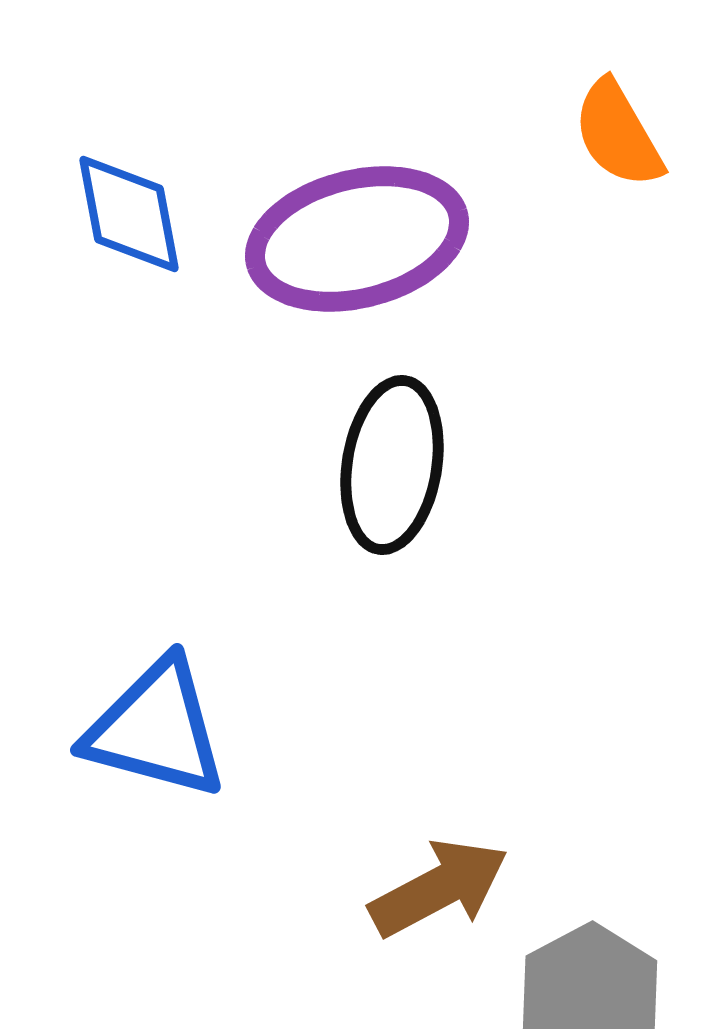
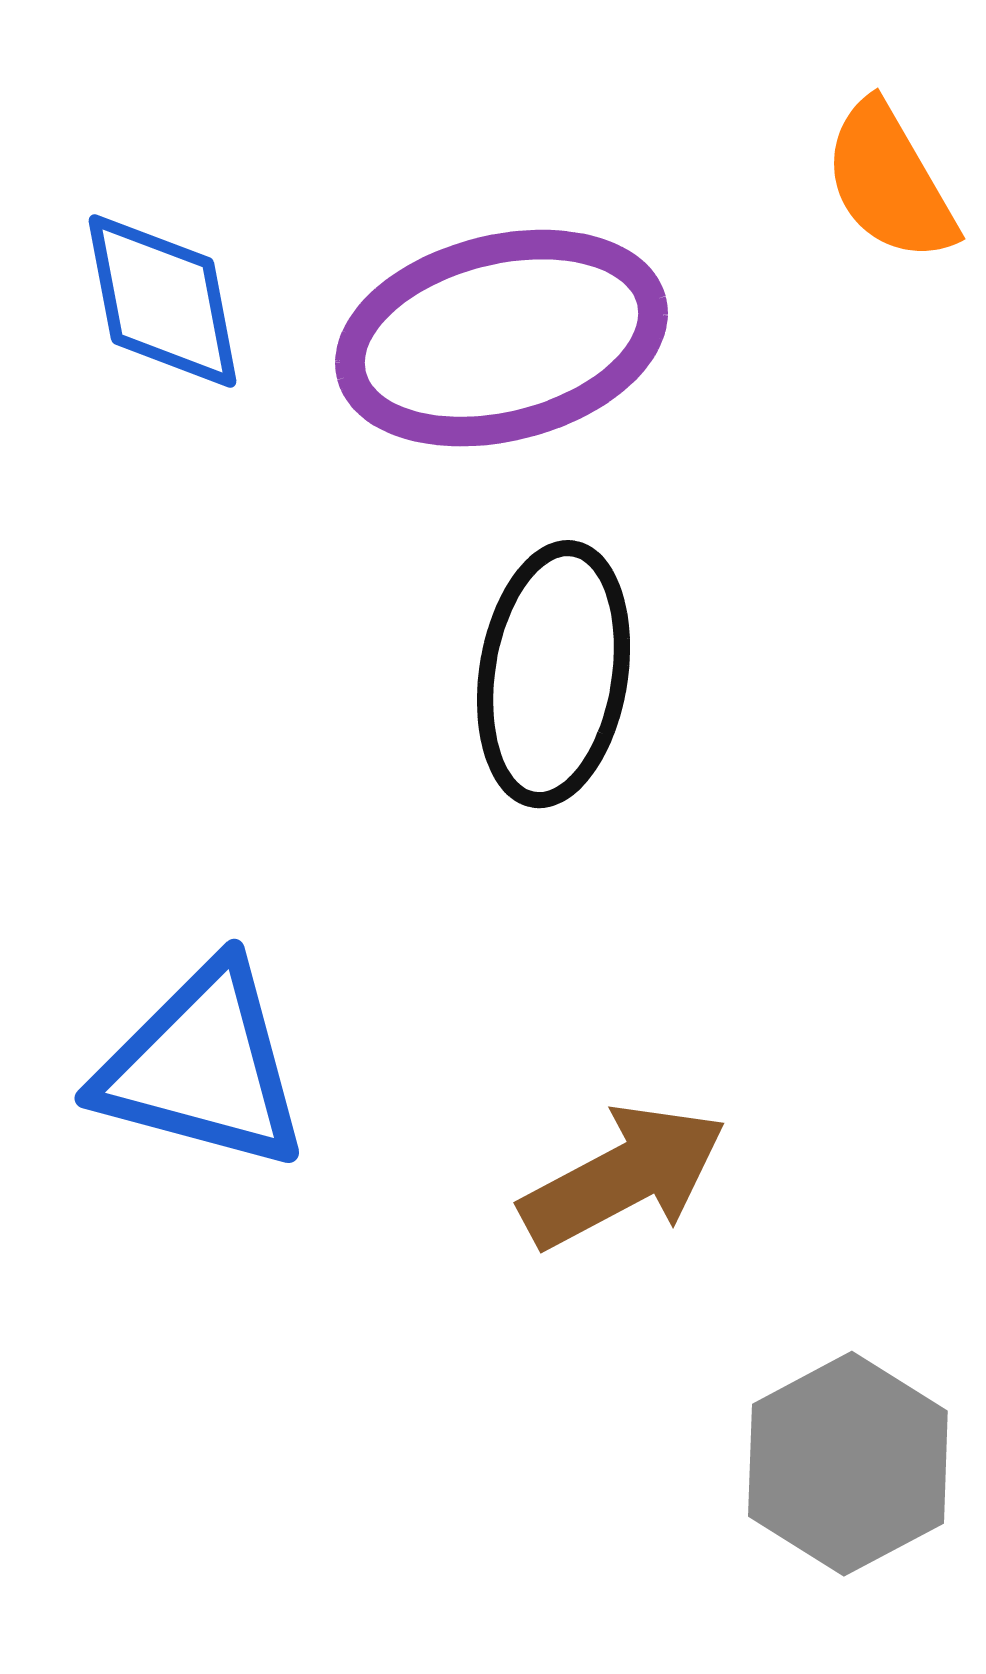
brown arrow: (439, 888) -> (623, 1177), moved

